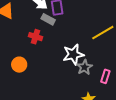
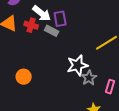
red cross: (35, 37) -> (31, 25), moved

